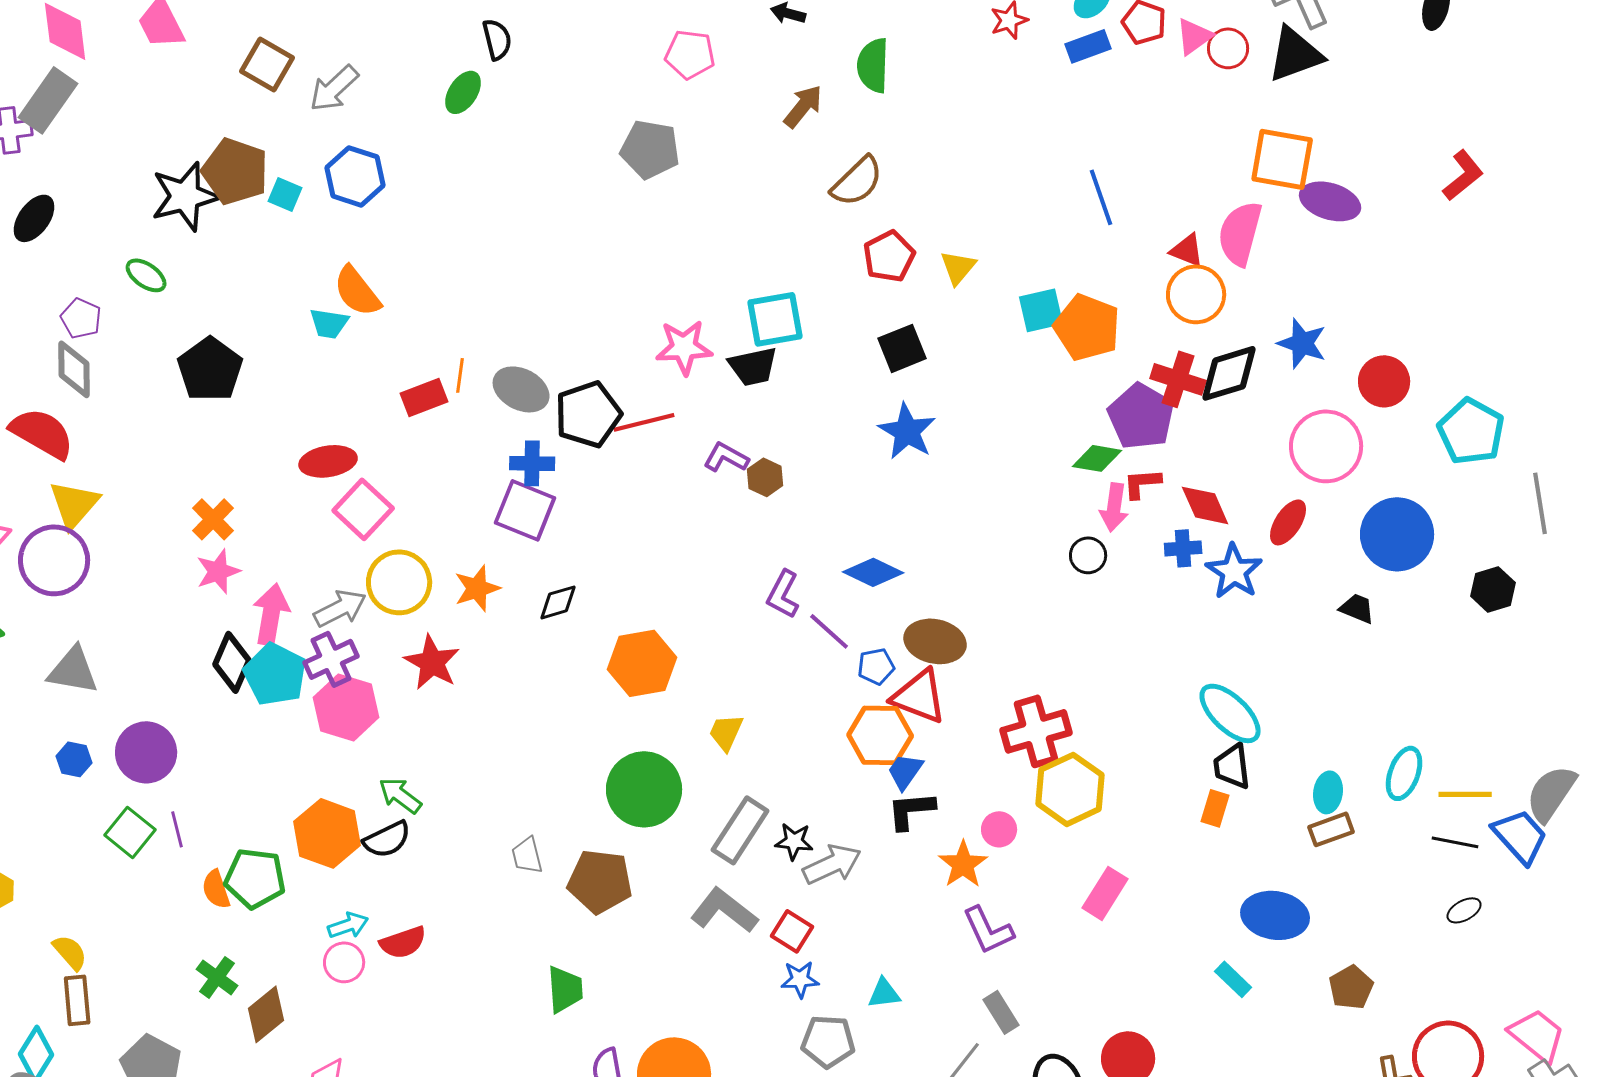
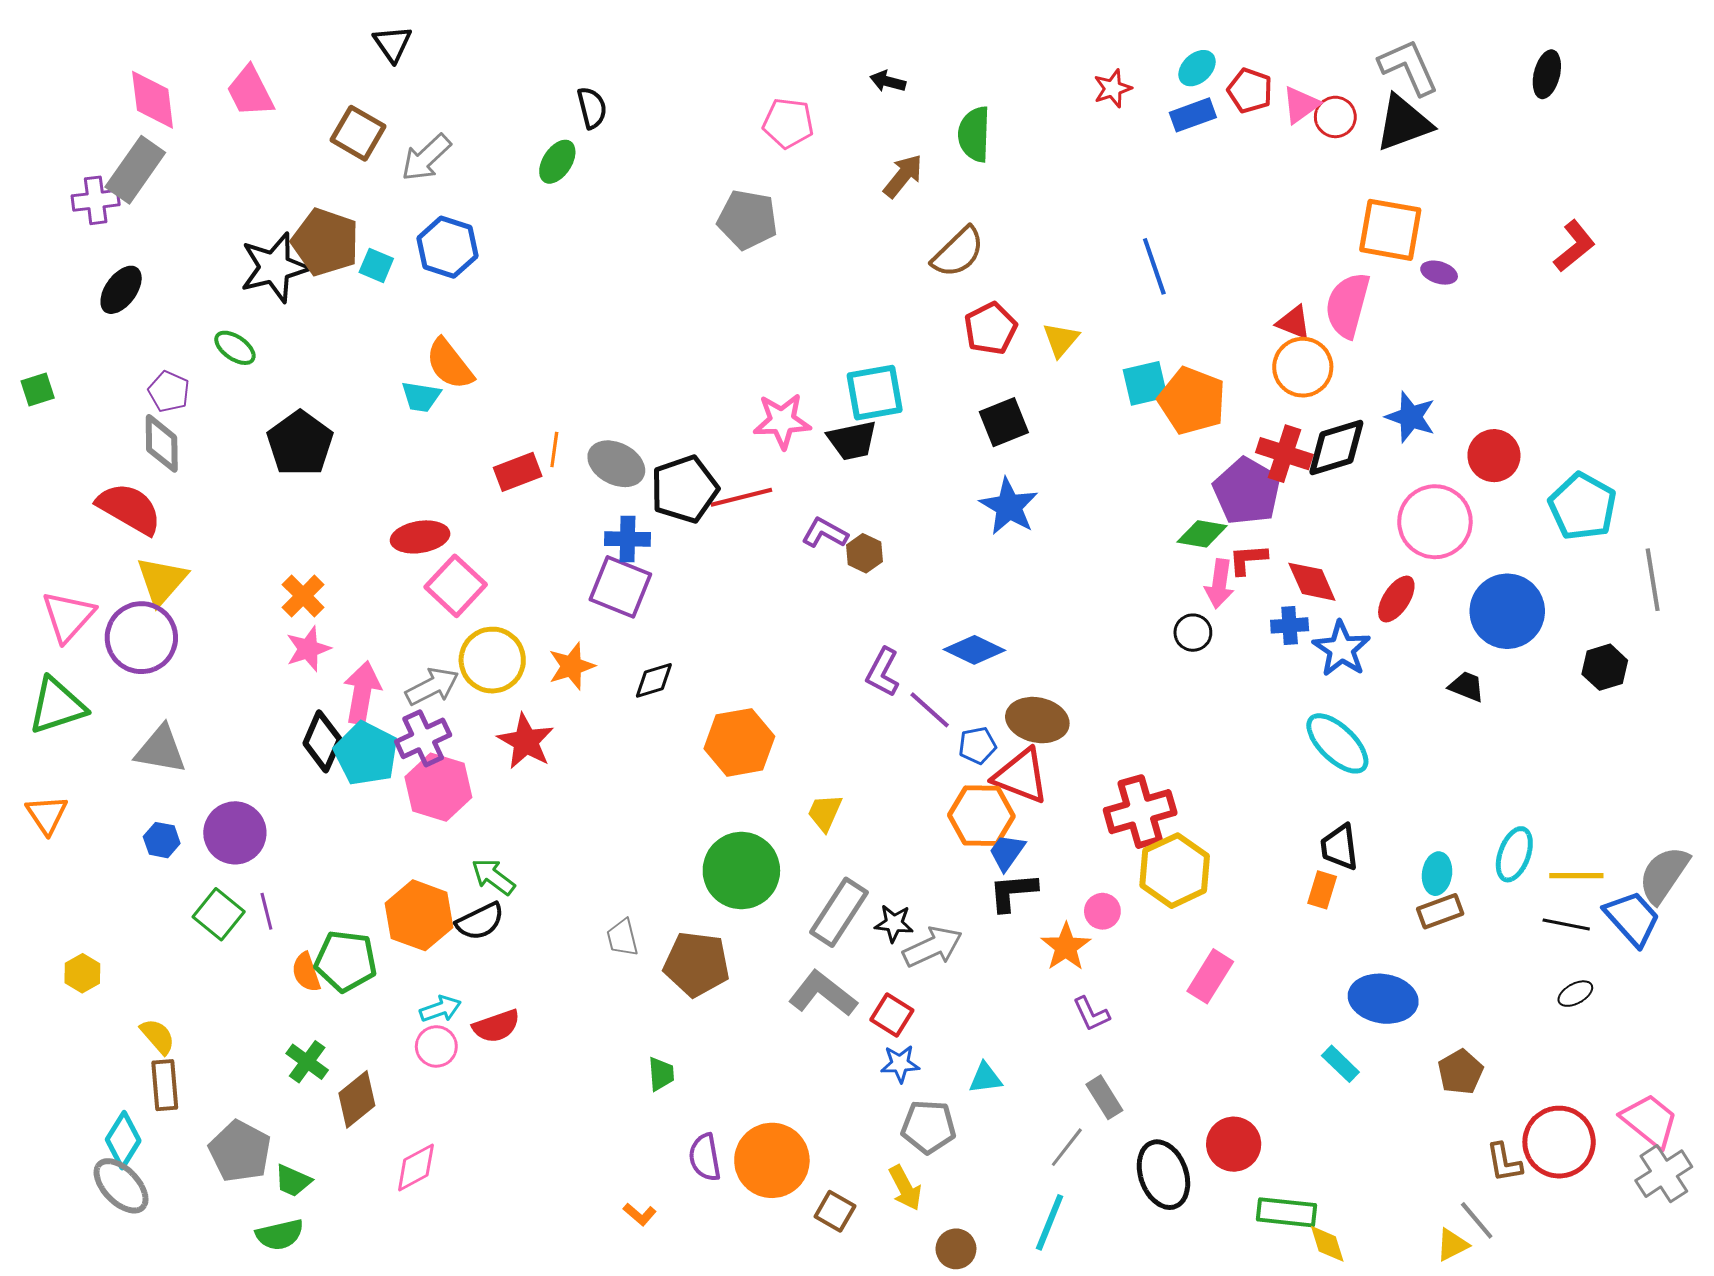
blue line: (1101, 197) -> (1154, 266), moved
purple ellipse: (1330, 201) -> (1439, 273), size x0.6
cyan ellipse: (1230, 713) -> (1337, 743), moved
purple L-shape: (988, 930) -> (1091, 1014), size x0.7
green trapezoid: (565, 989) -> (661, 1074), size x0.7

